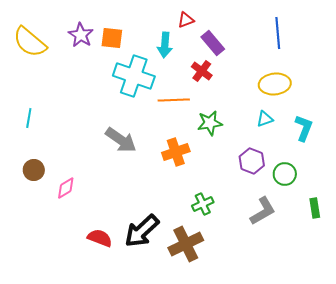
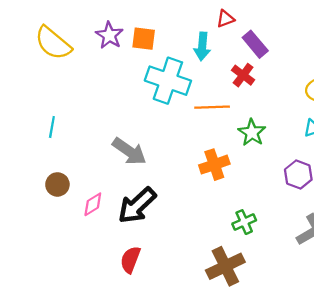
green star: (210, 123) -> (252, 133), turned -30
gray arrow: (121, 140) -> (129, 151), moved
black arrow: (142, 231) -> (137, 205), moved
red semicircle: (100, 238) -> (130, 260), turned -90

